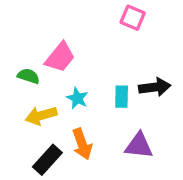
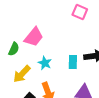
green semicircle: (28, 76) -> (14, 49), turned 96
yellow arrow: (41, 116) -> (22, 74), turned -30

